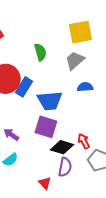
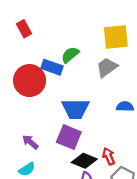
green semicircle: (40, 52) -> (70, 55), turned -120
blue rectangle: (24, 87) -> (52, 67), moved, turned 72
blue semicircle: (85, 87) -> (125, 106), moved

